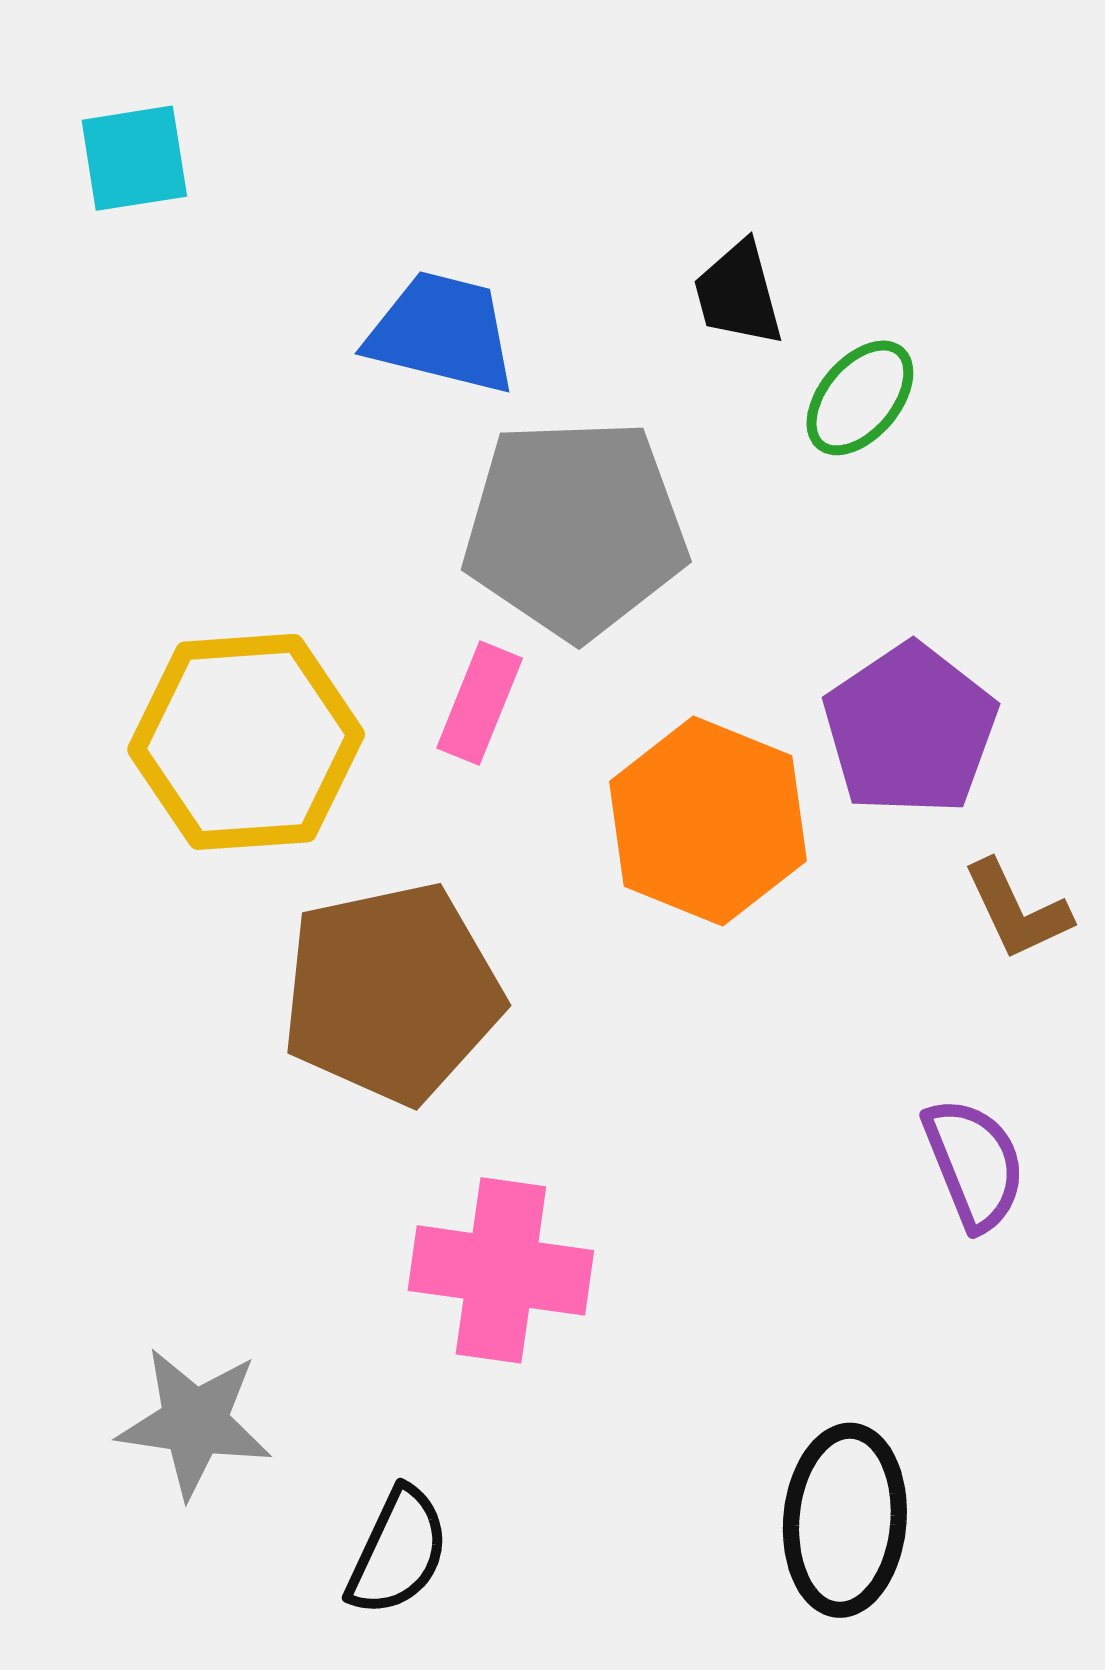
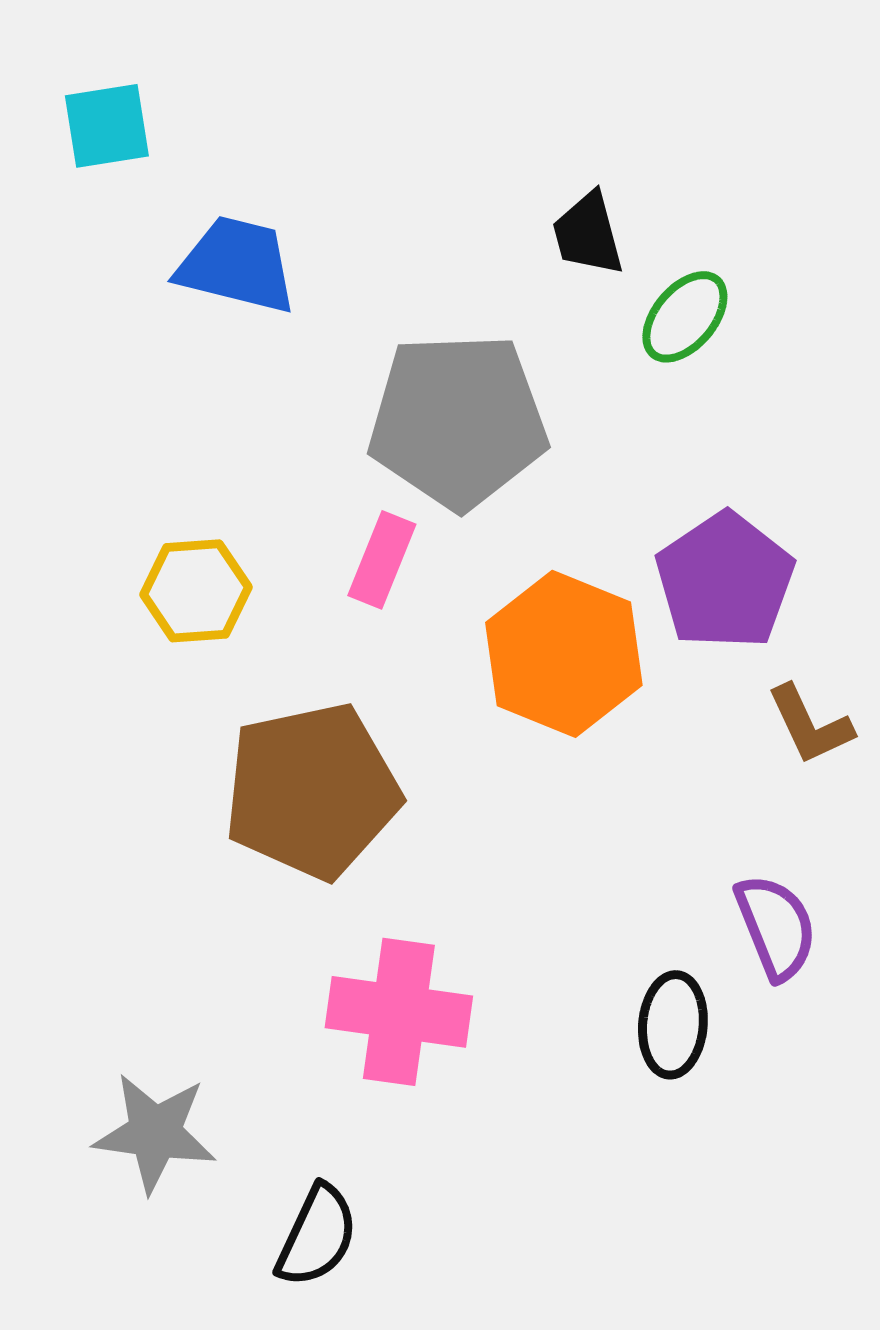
blue trapezoid: (442, 333) -> (237, 265), moved
yellow hexagon: (246, 742) -> (196, 591), size x0.6
black ellipse: (845, 1520) -> (673, 1025), moved, size x0.7

